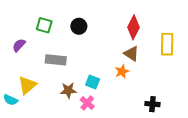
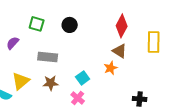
cyan square: (93, 82) -> (83, 78), turned 32
brown star: (68, 90) -> (51, 83), moved

